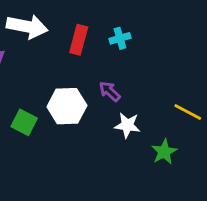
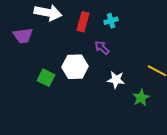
purple arrow: (110, 91) -> (102, 48), moved

